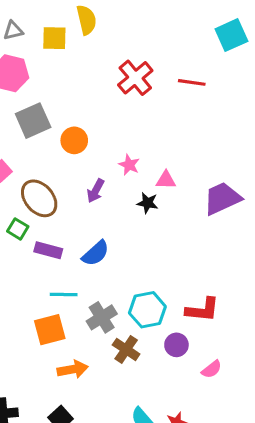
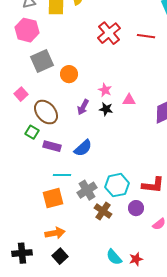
black star: (147, 203) -> (106, 109), moved
orange arrow: (73, 369) -> (55, 233), moved

